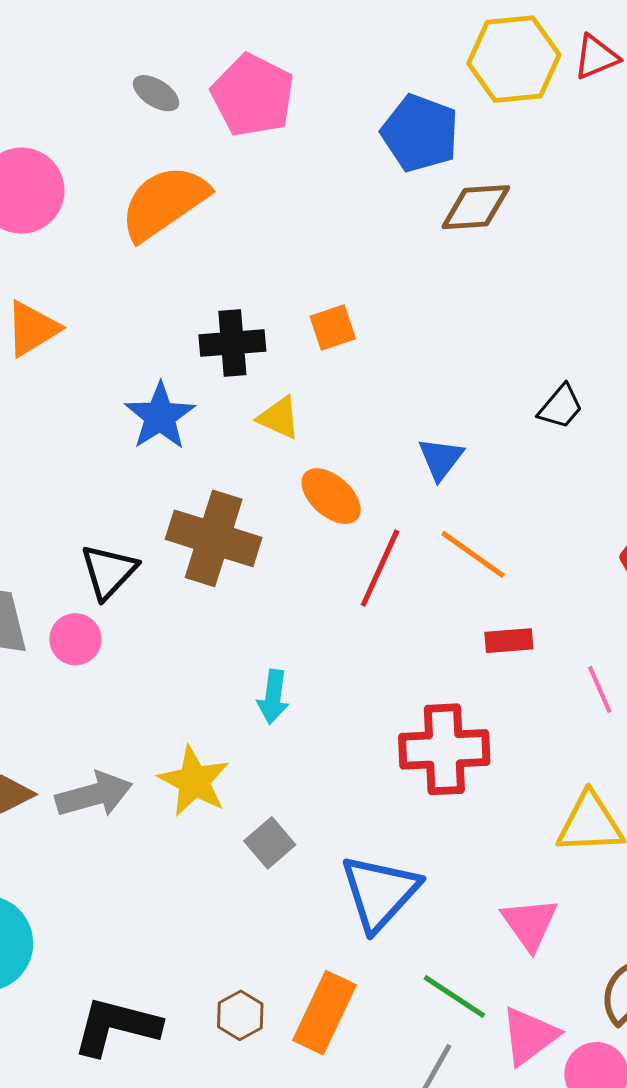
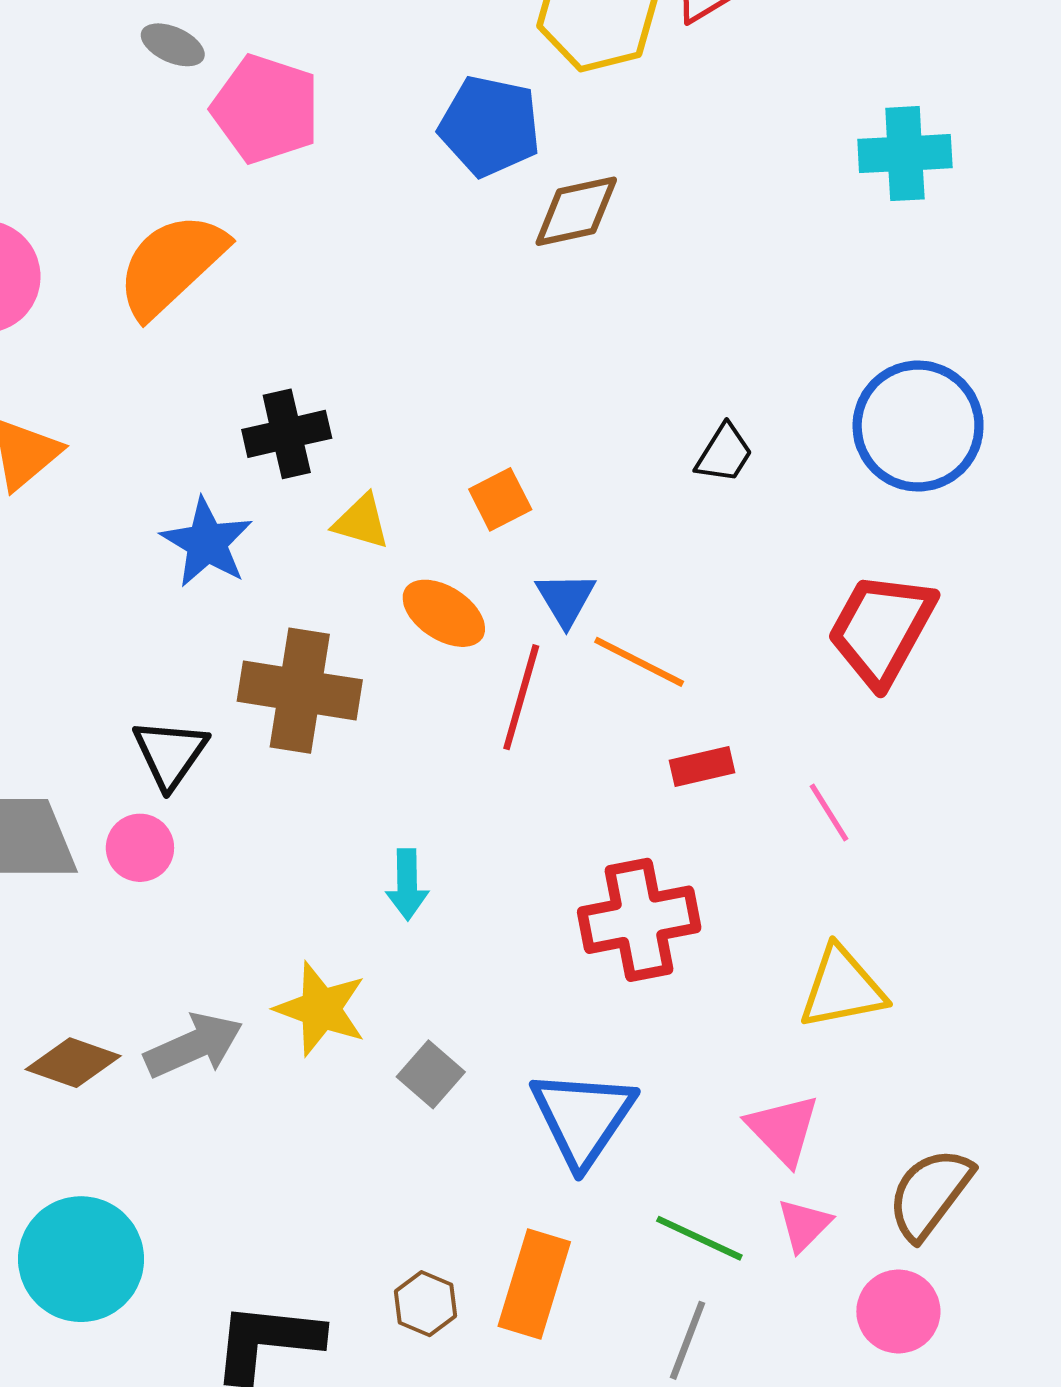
gray ellipse: (156, 93) -> (173, 45), moved
orange square: (333, 328) -> (500, 499), moved
blue triangle: (441, 459) -> (566, 599), moved
pink triangle: (529, 1036) -> (804, 1225), moved, size x0.7

